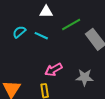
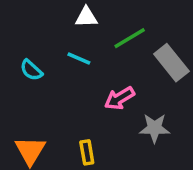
cyan semicircle: (19, 32) -> (31, 70), moved, turned -96
pink arrow: (54, 70) -> (119, 98), moved

